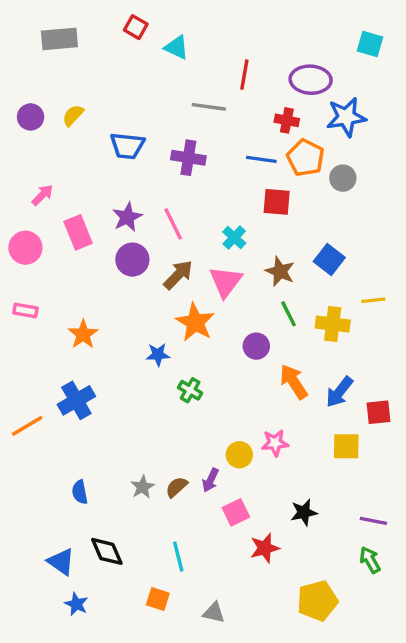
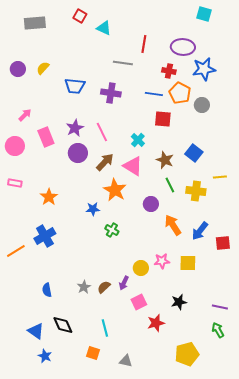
cyan square: (370, 44) -> (204, 14), moved
pink triangle: (226, 282) -> (133, 166), turned -35
yellow square: (346, 446) -> (188, 263), moved

